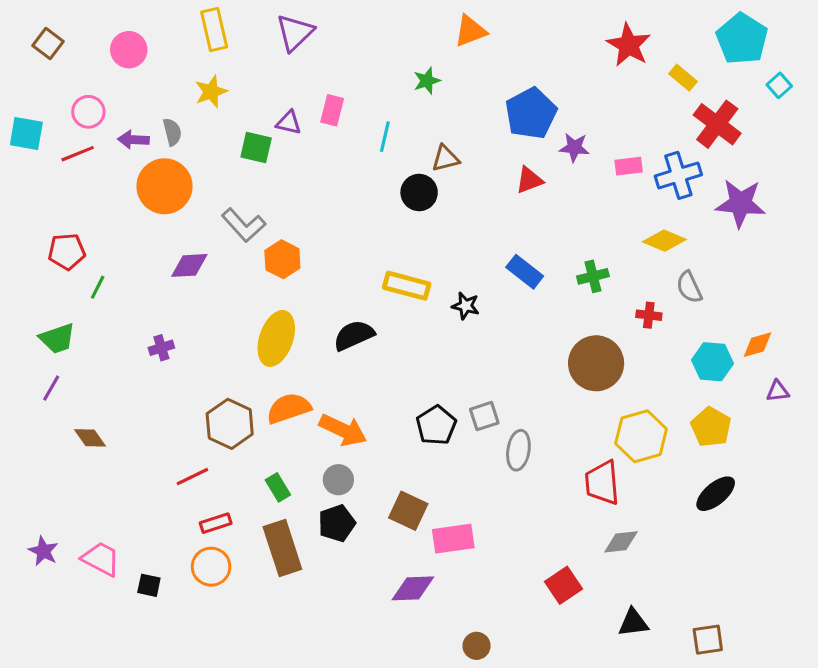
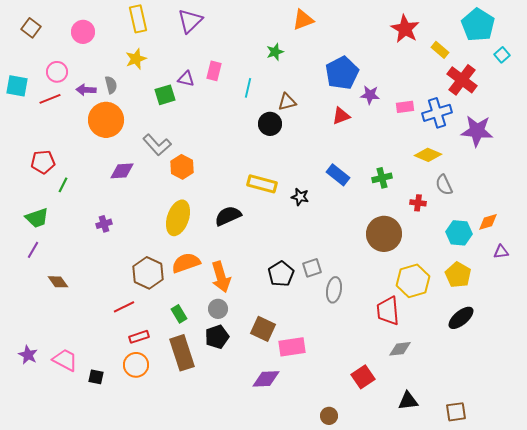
green square: (256, 147) -> (165, 95), turned -30
orange arrow: (343, 430) -> (221, 277), turned 48
brown circle: (477, 646) -> (329, 416), moved

